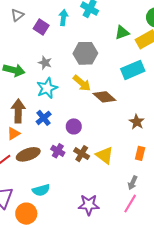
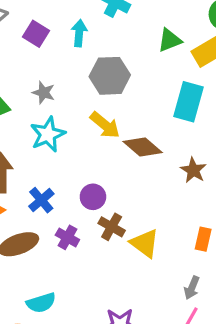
cyan arrow: (63, 18) -> (79, 33), moved
cyan rectangle: (133, 70) -> (188, 102), turned -50
blue cross: (44, 118) -> (41, 200), moved
brown star: (137, 122) -> (193, 170), moved
brown cross: (82, 154) -> (112, 227), moved

